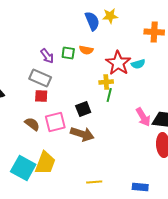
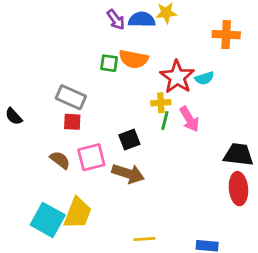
blue semicircle: (92, 21) -> (142, 20), turned -66
orange semicircle: (86, 50) -> (134, 59), size x1.5
purple arrow: (47, 56) -> (116, 20), moved
pink arrow: (143, 117) -> (189, 119), moved

